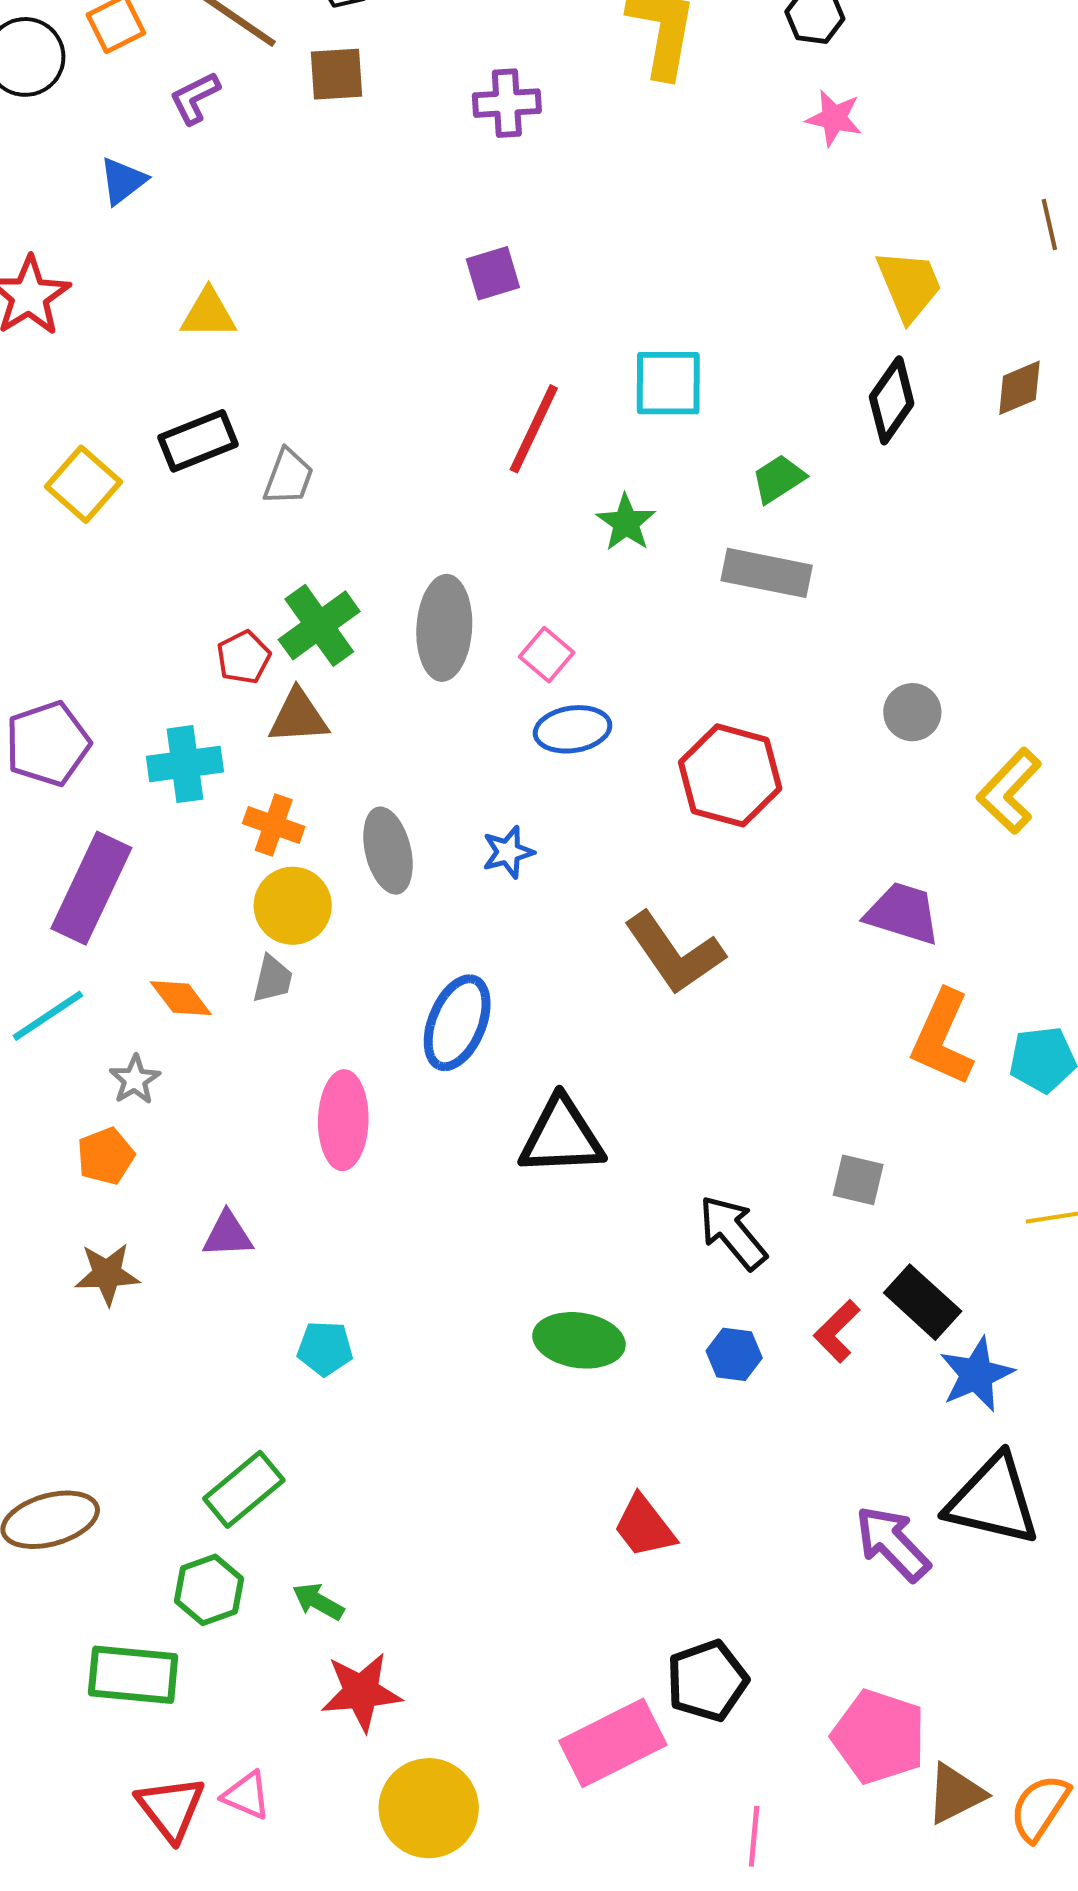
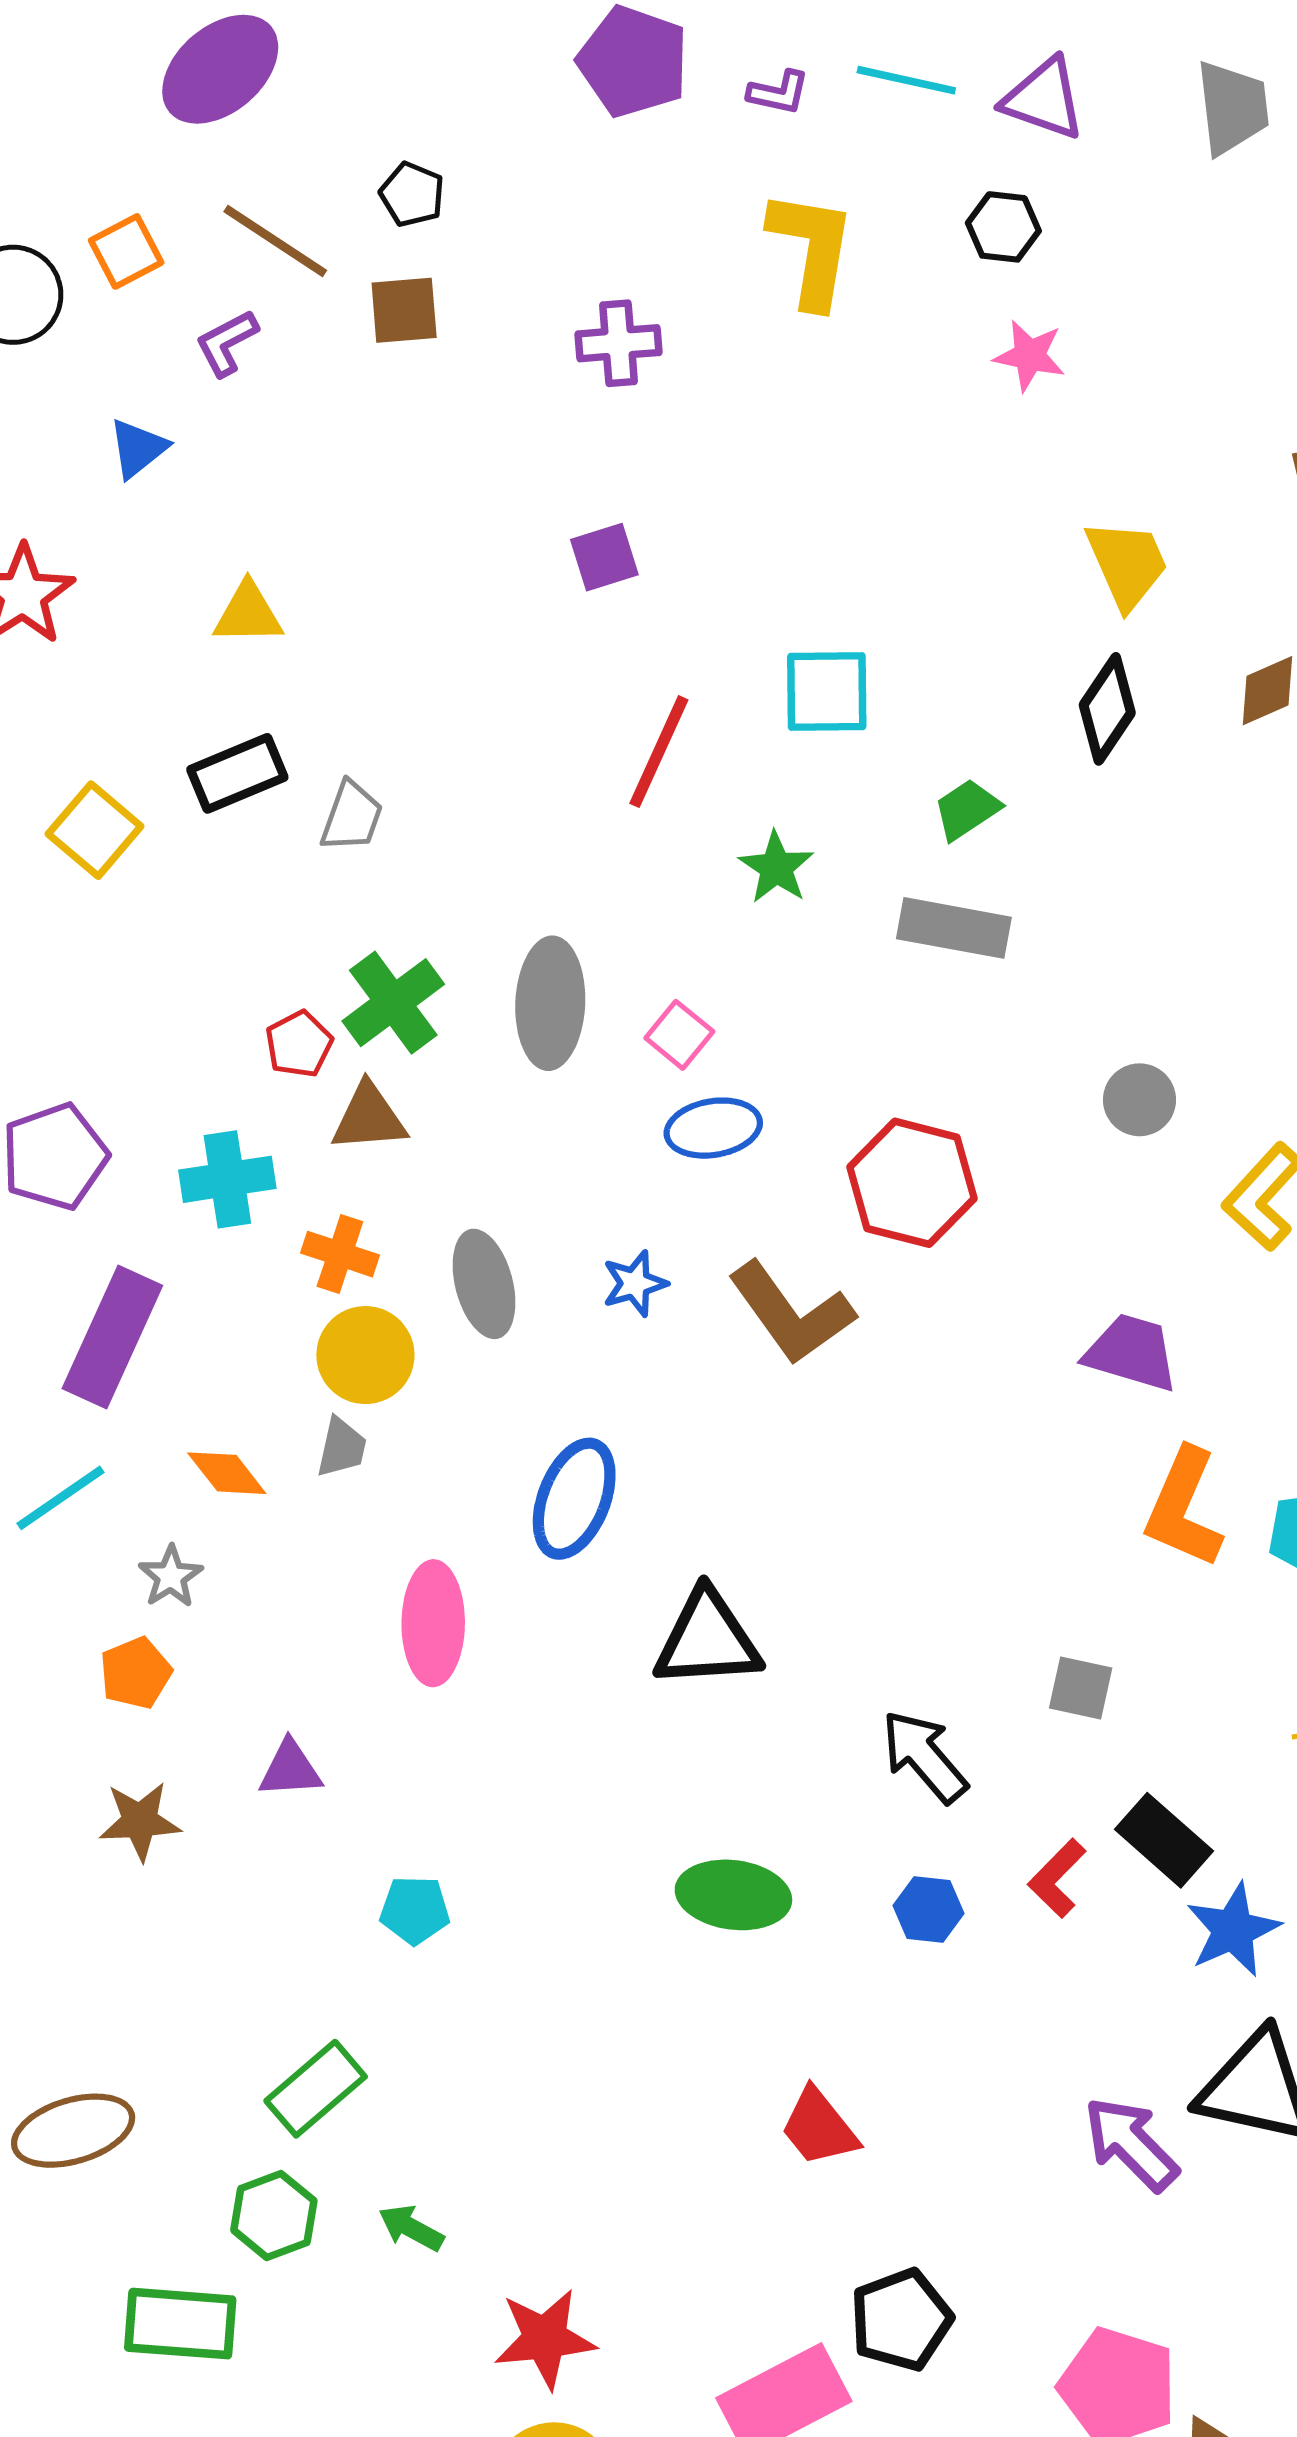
brown L-shape: (674, 953) -> (791, 1313), moved
red star: (361, 1692) -> (545, 2339), moved

